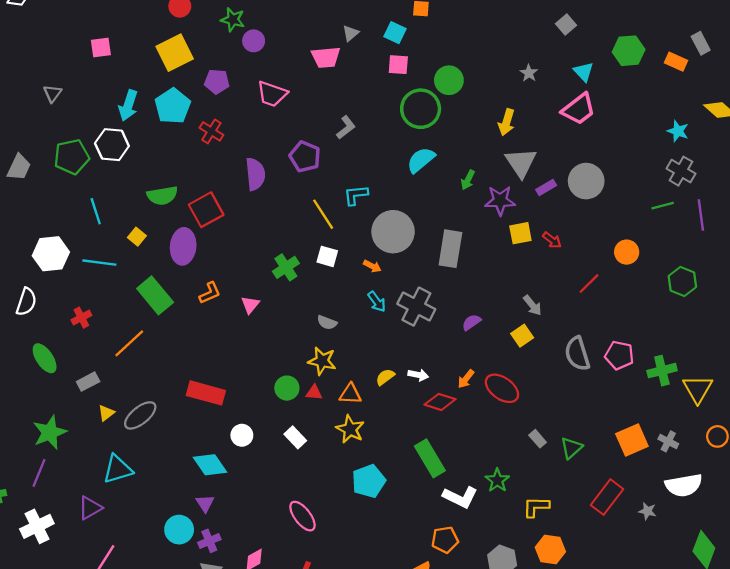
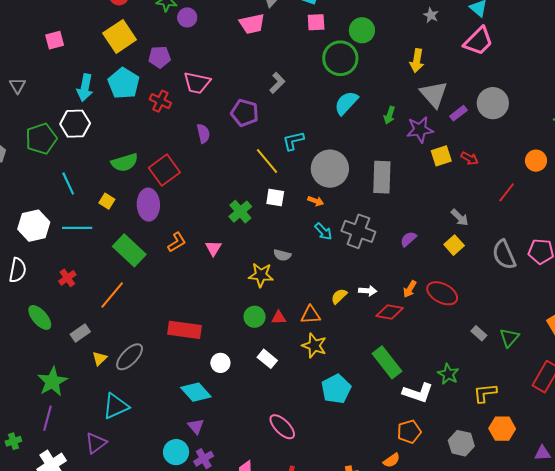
pink trapezoid: (272, 94) -> (197, 83), moved
purple semicircle: (255, 174) -> (203, 133), size x0.7
yellow star: (322, 361) -> (261, 275), moved

